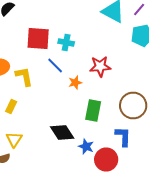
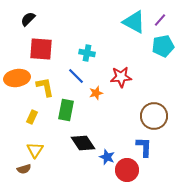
red square: (38, 38) -> (41, 49), moved
green rectangle: (93, 110) -> (66, 110), moved

